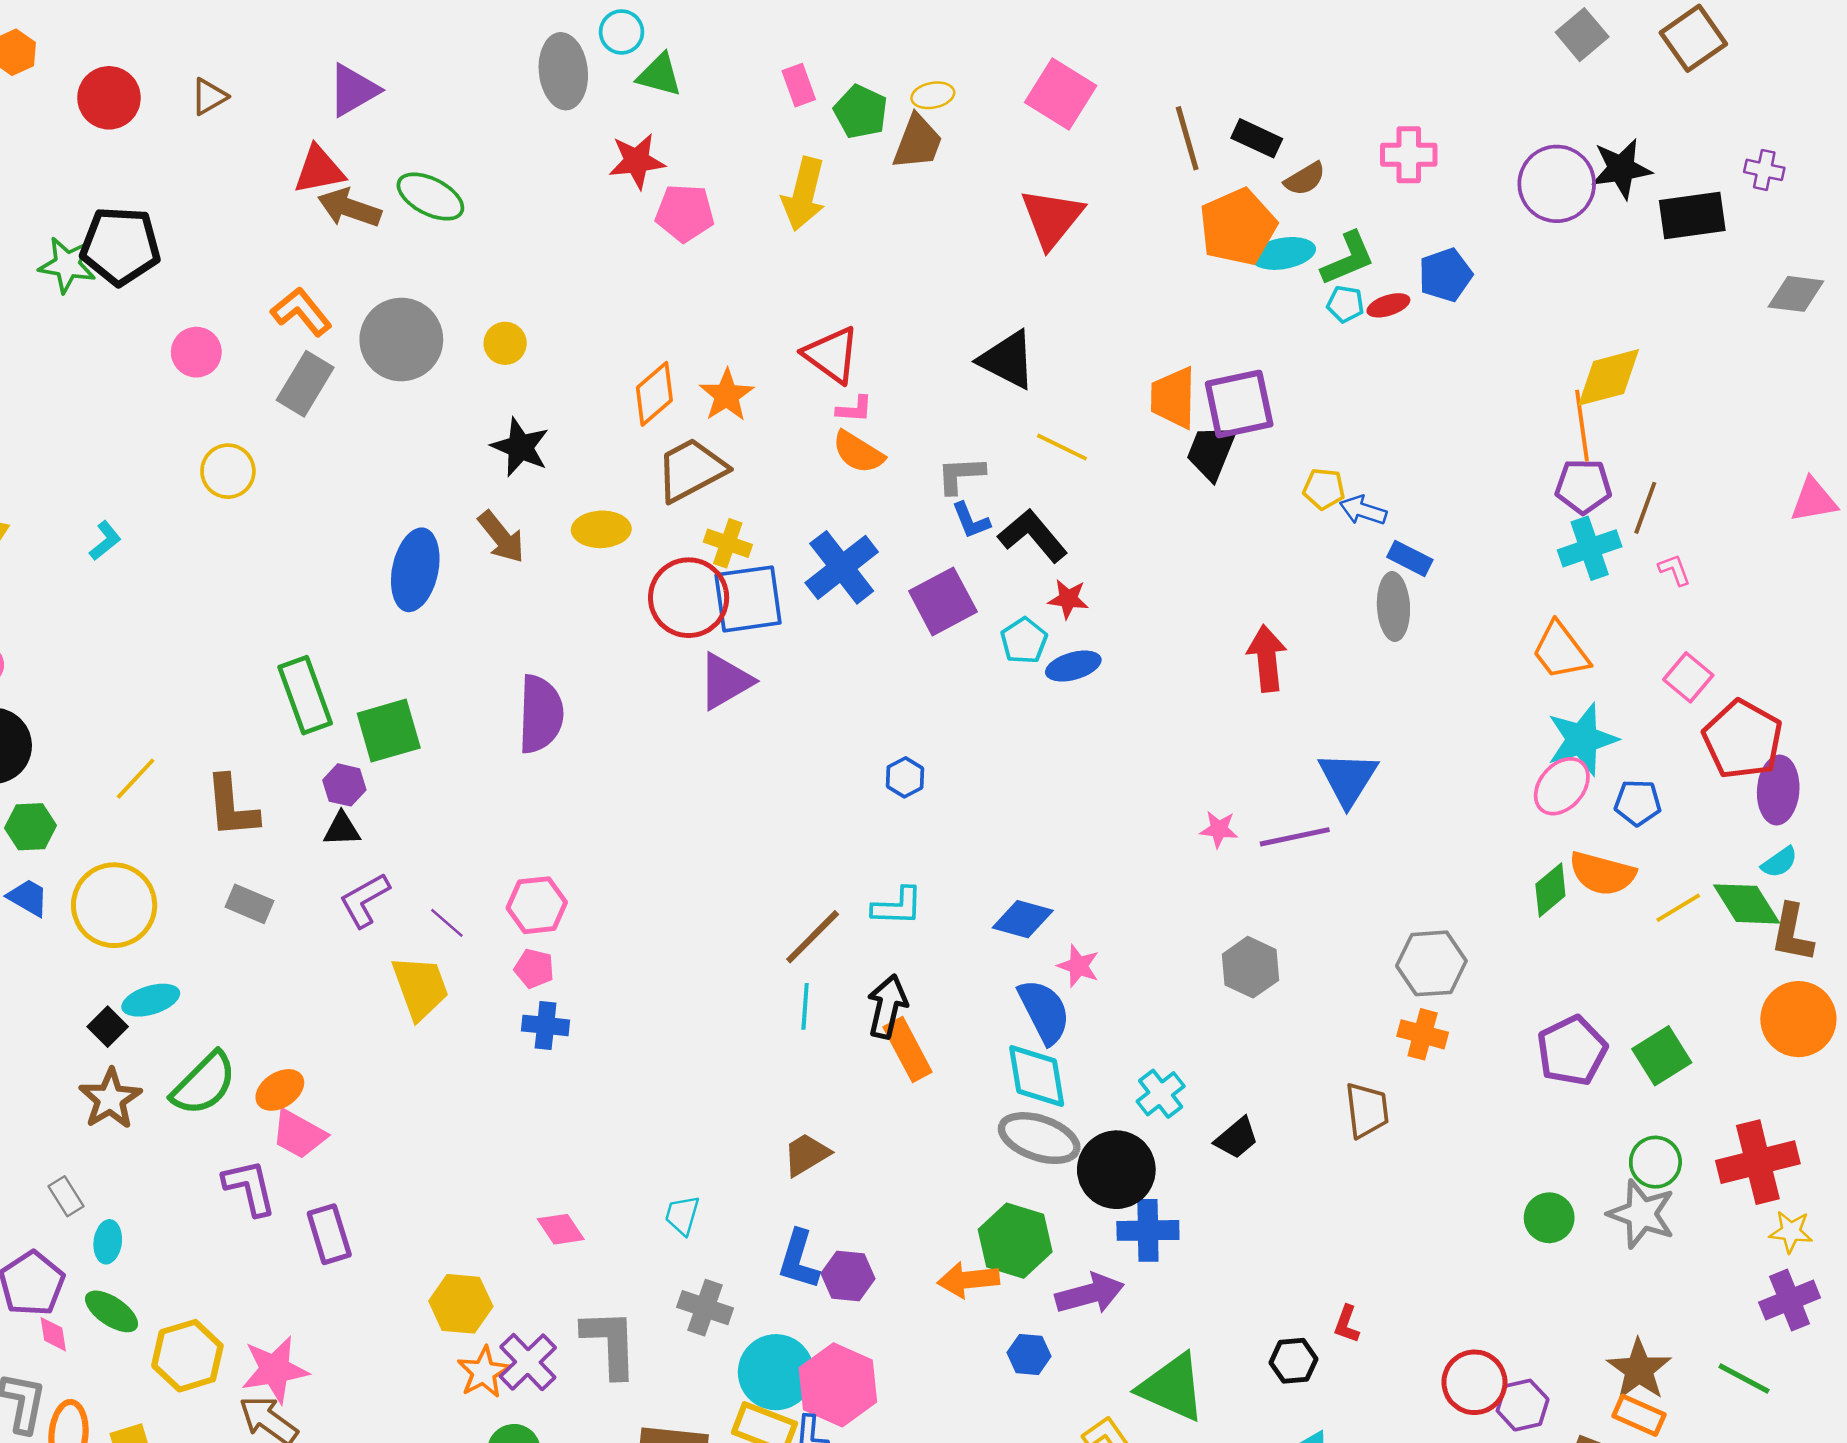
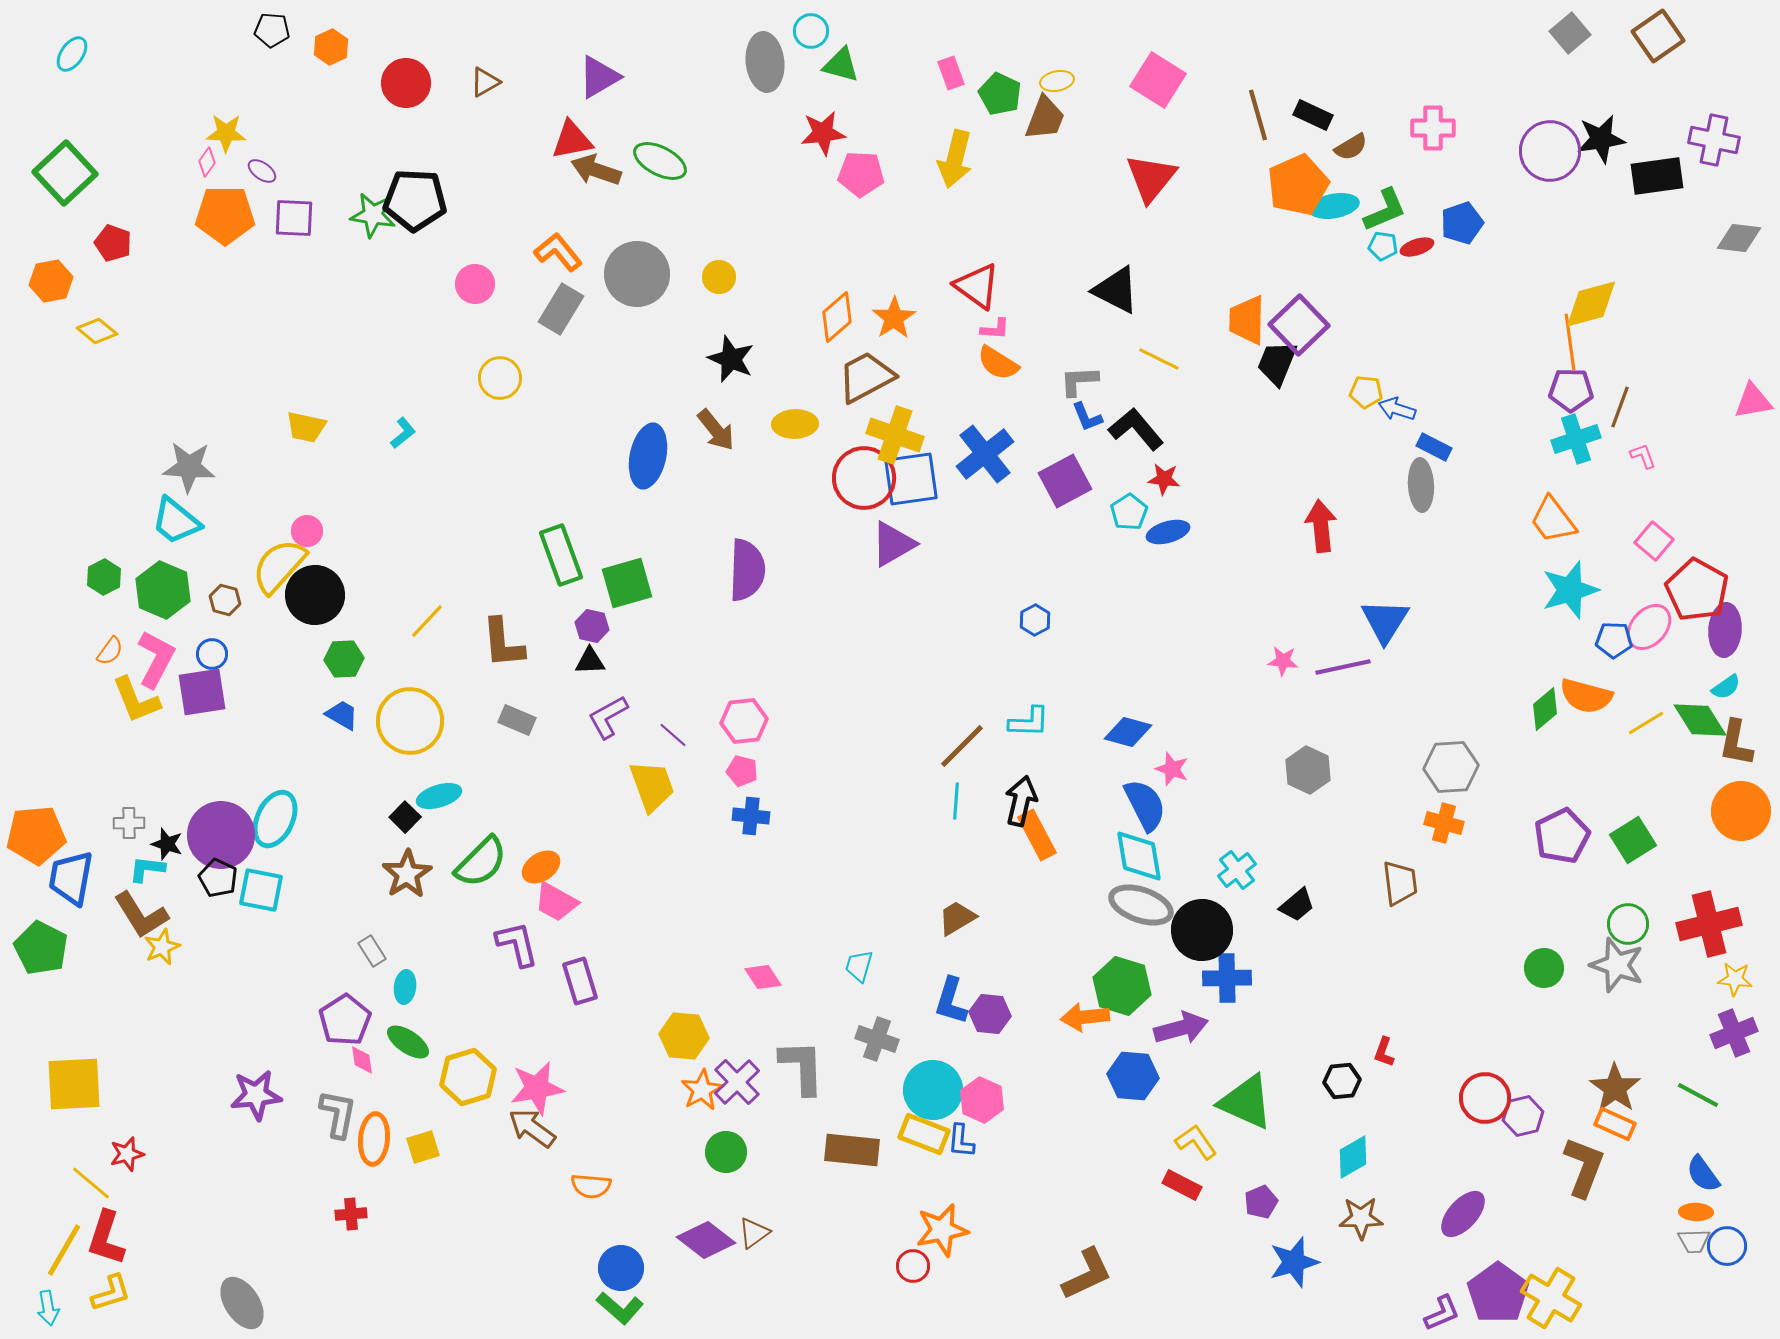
purple cross: (1764, 170) -> (1714, 140), size x1.6
purple square: (1239, 404) -> (1299, 325), turned -32
yellow cross: (728, 543) -> (895, 435), size x1.5
pink ellipse: (1562, 786) -> (1649, 627), moved
blue hexagon: (1029, 1354) -> (1133, 1076), size x1.5
pink hexagon: (838, 1385) -> (982, 1100), size x0.7

